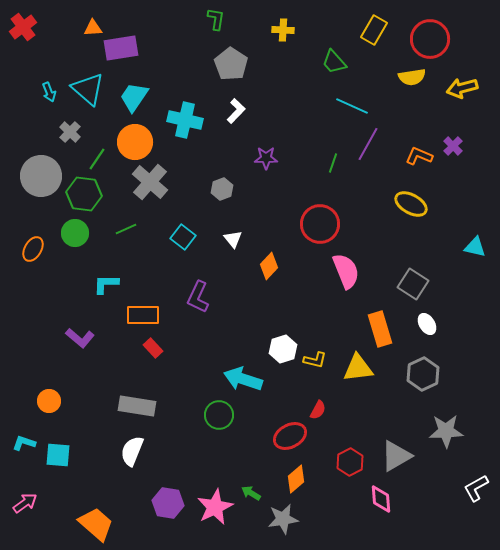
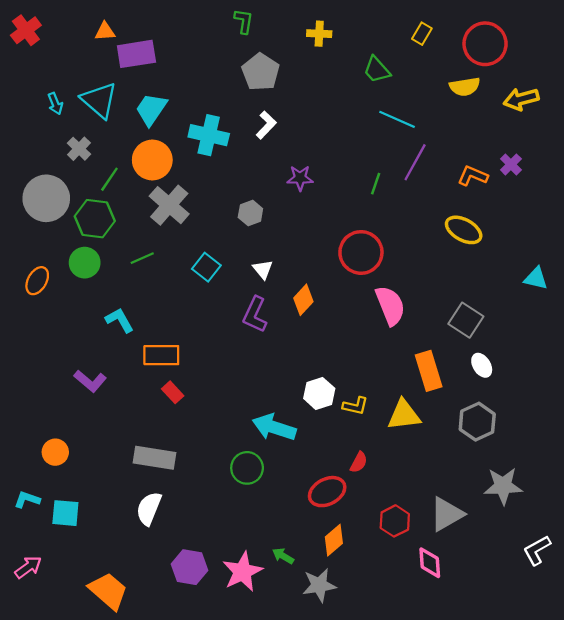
yellow rectangle: (374, 30) -> (422, 34), size x0.7
cyan L-shape: (106, 284) -> (120, 320), turned 60
purple L-shape: (198, 297) -> (255, 315), moved

